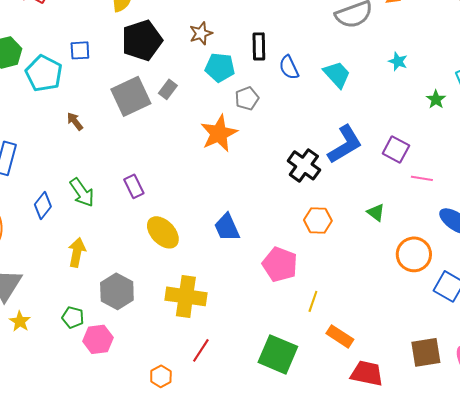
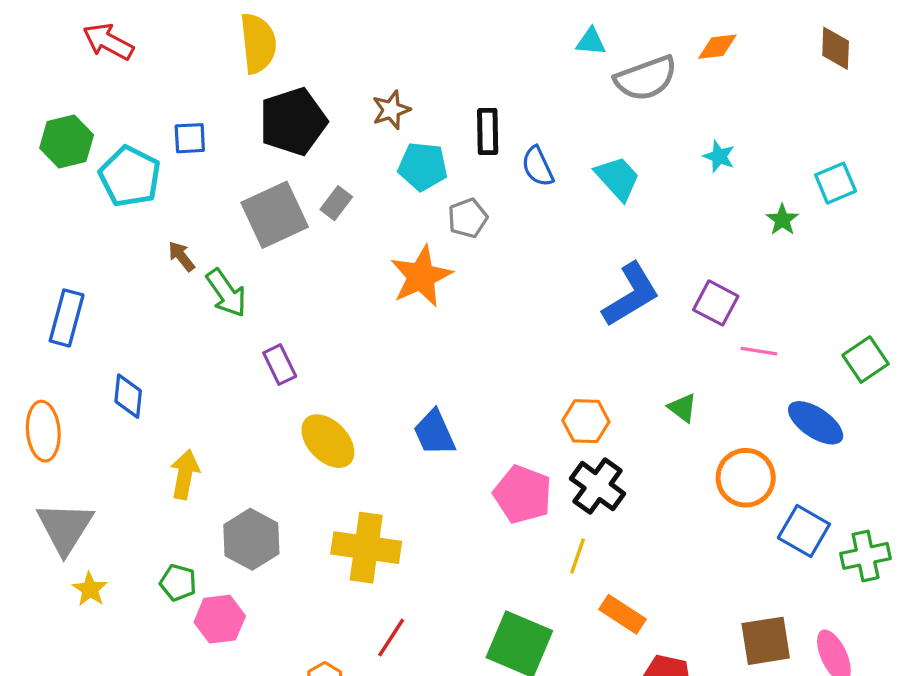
black cross: (304, 165) -> (598, 486), moved
green arrow: (82, 192) -> (226, 293), moved
blue diamond: (43, 205) -> (128, 396), turned -32

